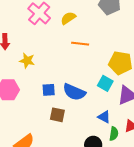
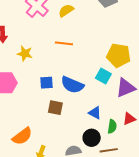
orange line: (80, 44) -> (64, 43), moved
blue triangle: (104, 117) -> (95, 113), moved

